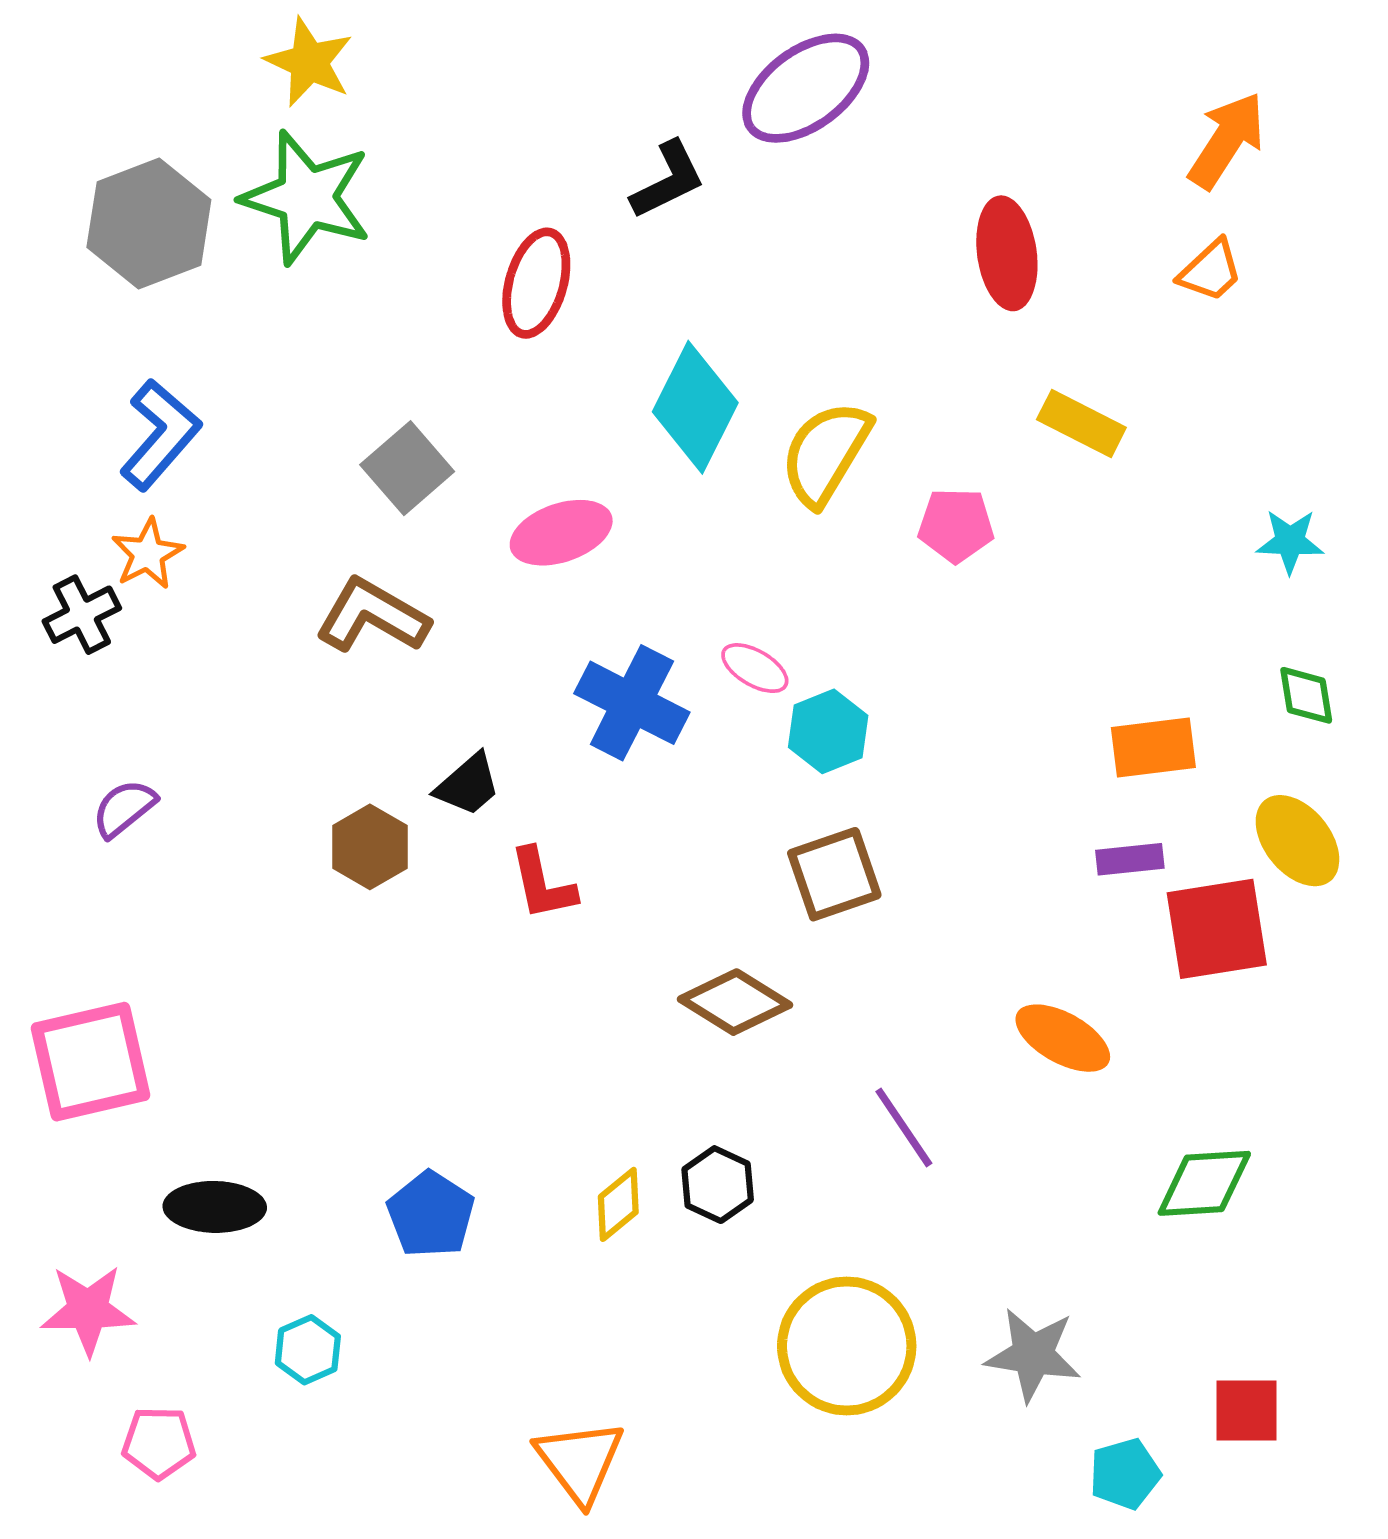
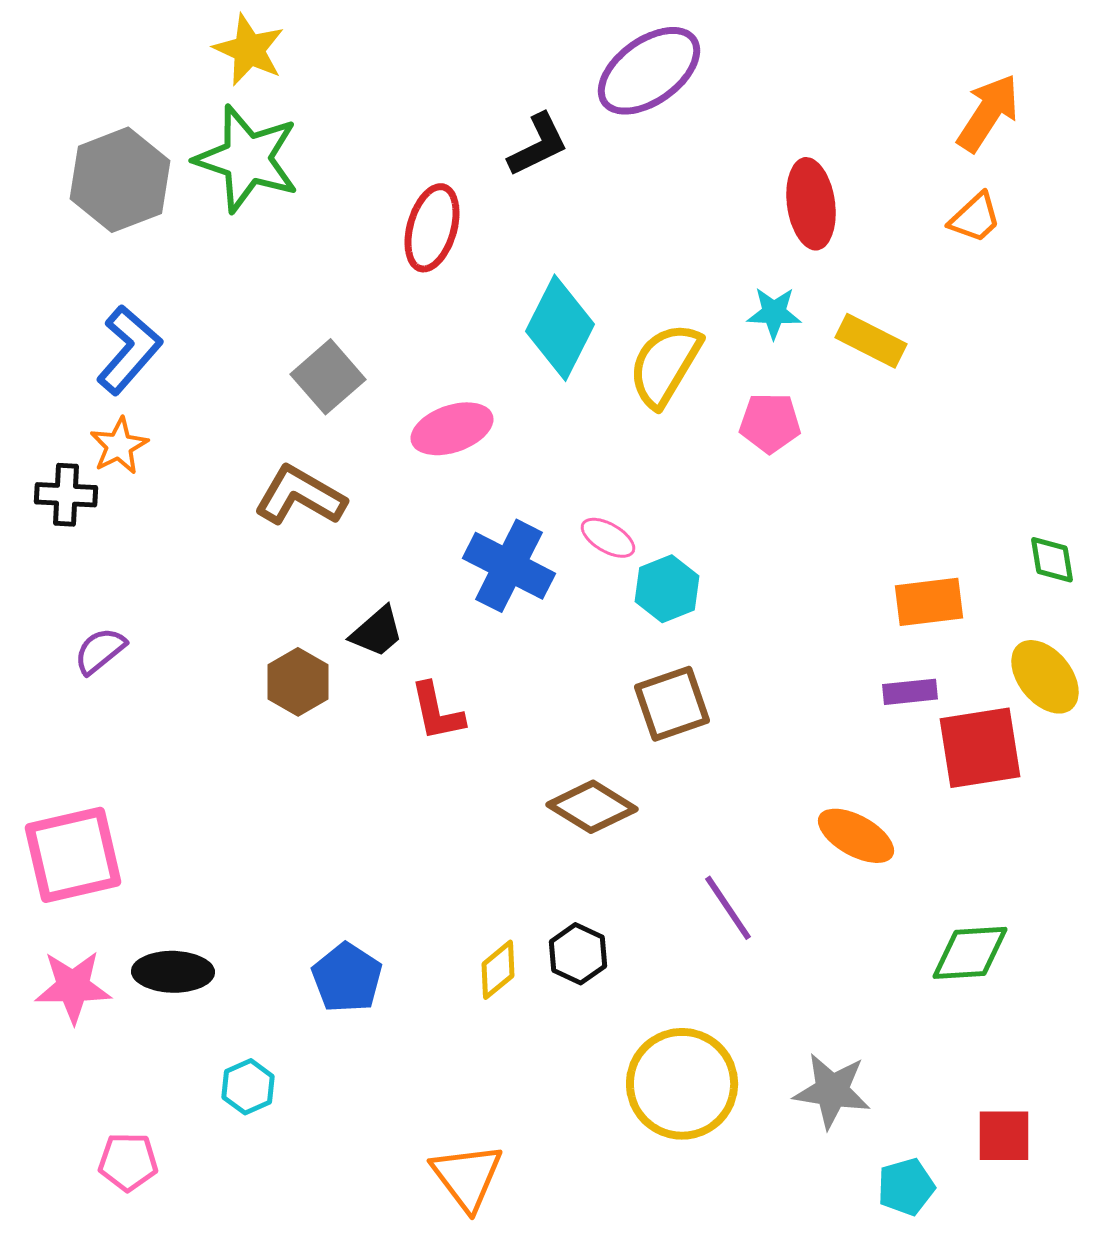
cyan star: (1290, 541) -> (774, 313), moved
black cross: (82, 615) -> (66, 495), turned 30
pink star: (88, 1310) -> (73, 987), moved

